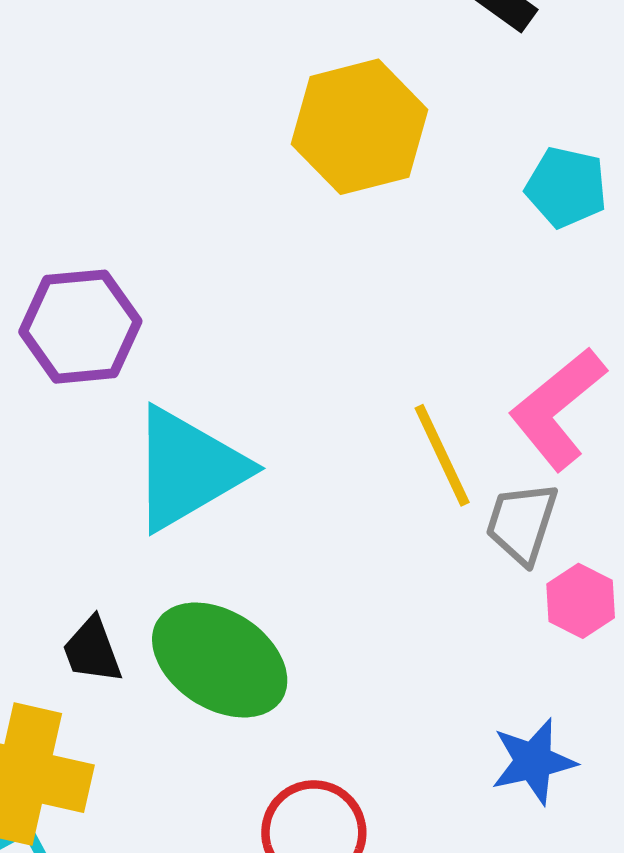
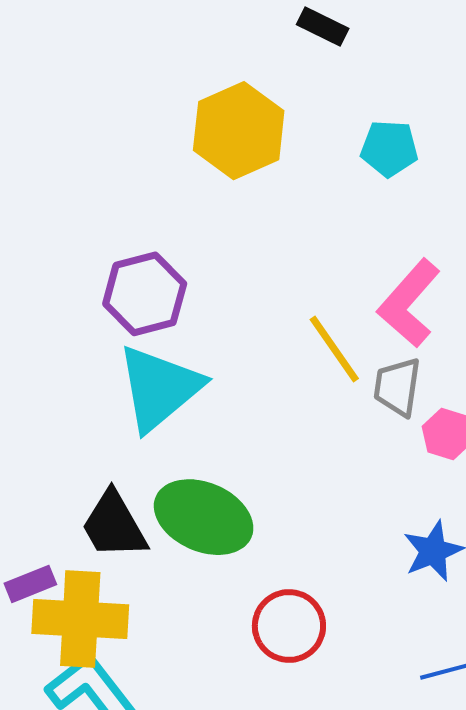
purple hexagon: (80, 327) -> (145, 294), moved
black trapezoid: (92, 650) -> (114, 525), size x1.5

